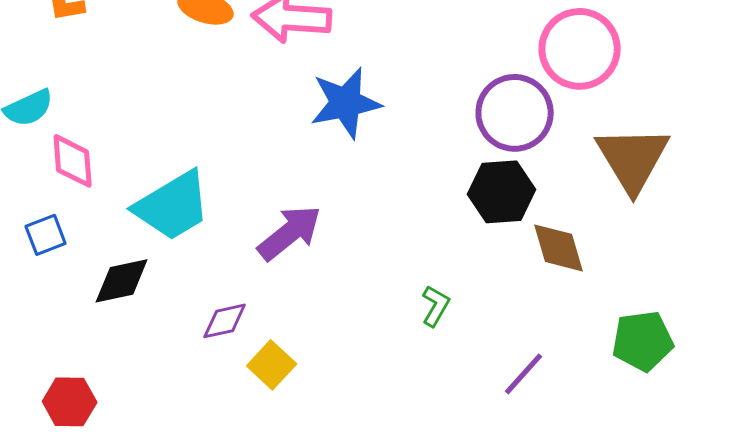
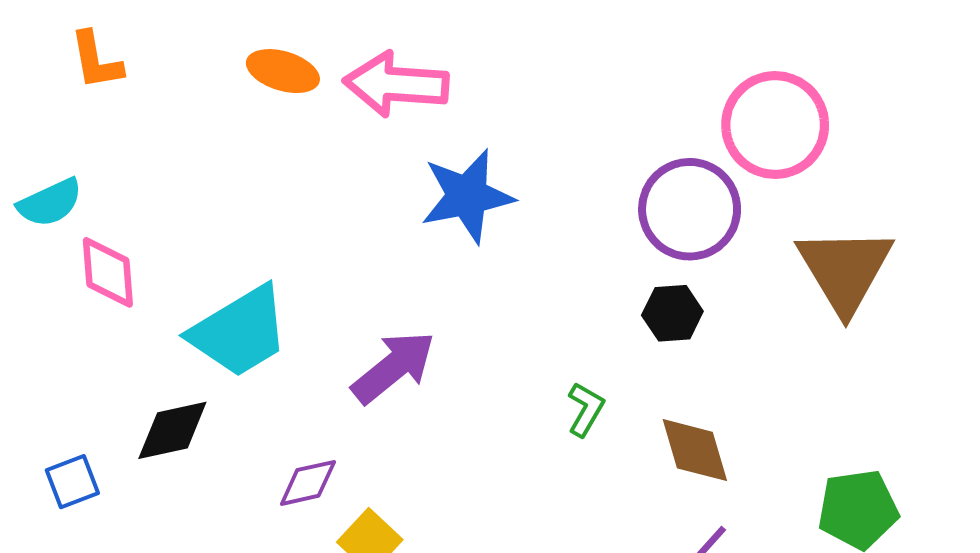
black hexagon: (502, 192) -> (672, 313), size x0.7
blue square: (46, 235) -> (72, 482), moved
brown diamond: (559, 248) -> (695, 450), moved
green L-shape: (436, 306) -> (586, 409), moved

